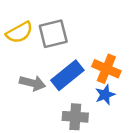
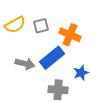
gray square: (53, 34) -> (41, 26), size x0.7
orange cross: (106, 69) -> (70, 35), moved

